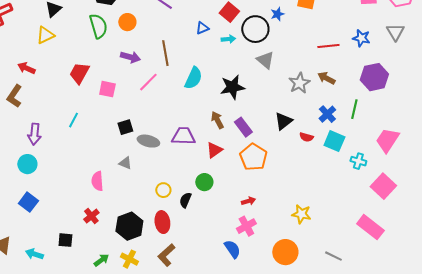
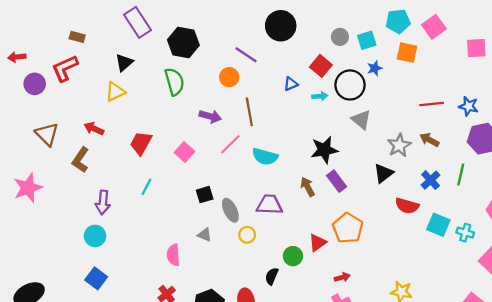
orange circle: (127, 22) -> (229, 77), moved
blue star: (361, 38) -> (469, 106), moved
red trapezoid: (79, 73) -> (141, 143), moved
cyan semicircle: (193, 78) -> (265, 157), moved, turned 80
pink square: (107, 89) -> (184, 152), turned 30
black triangle: (283, 121) -> (384, 173), moved
purple rectangle: (243, 127) -> (337, 181), moved
red semicircle: (306, 137) -> (407, 206), size x1.5
gray ellipse: (148, 141) -> (230, 210), turned 50
cyan square: (334, 141) -> (438, 225), moved
red triangle: (214, 150) -> (318, 243), moved
yellow circle: (163, 190) -> (247, 235), moved

